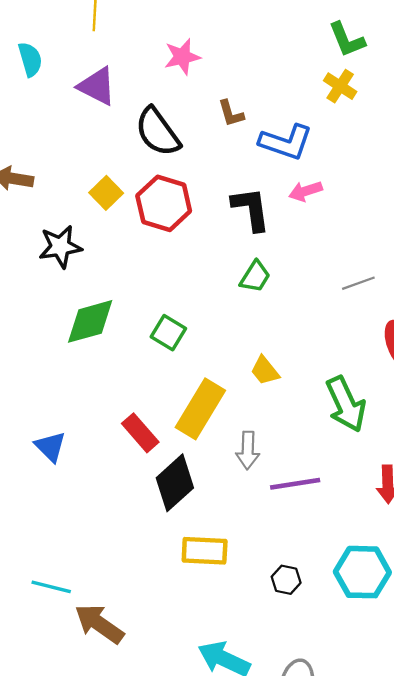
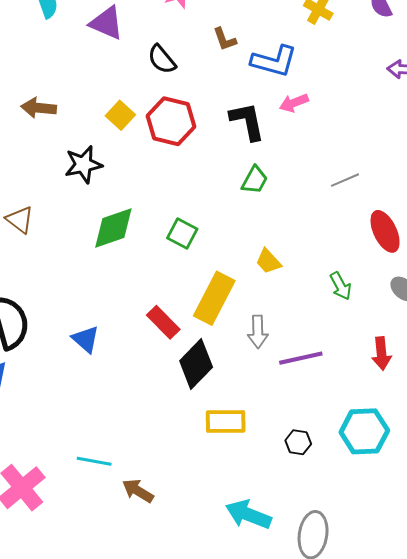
black semicircle: (158, 132) -> (162, 59), size x0.7
green arrow: (346, 404) -> (341, 286), size x0.6
brown arrow: (99, 624) -> (138, 491), size x0.7

